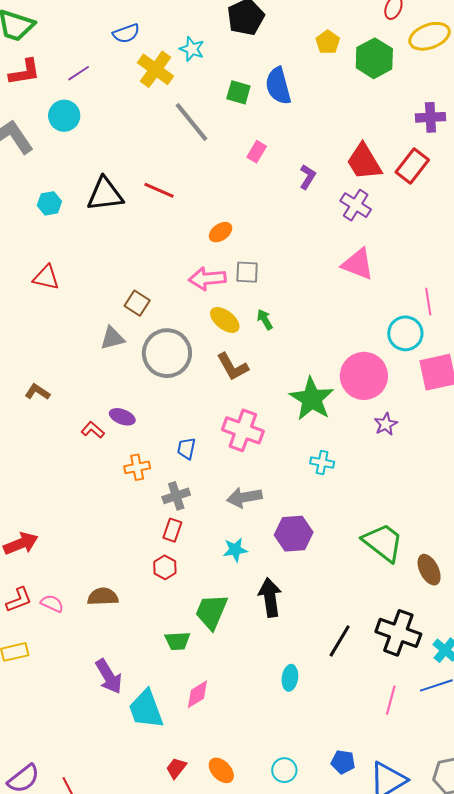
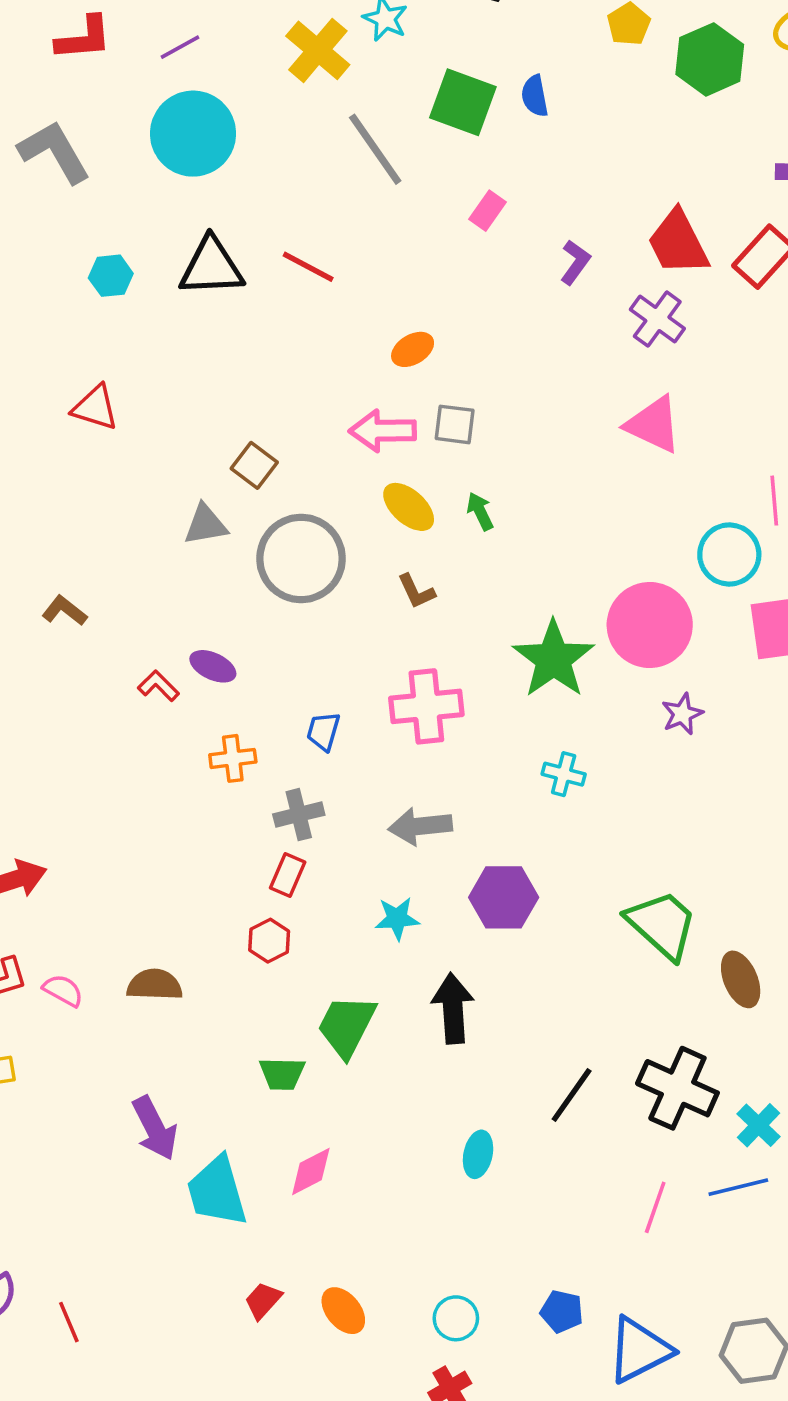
blue semicircle: (278, 86) -> (535, 96), size x0.6
green square: (238, 92) -> (463, 102), size x1.5
cyan circle: (64, 116) -> (193, 134), moved, size x1.5
brown L-shape: (232, 367) -> (416, 591), size x0.7
pink cross: (243, 430) -> (426, 706), turned -30

